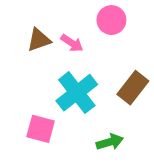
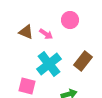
brown triangle: (39, 40) -> (26, 32), turned 42

